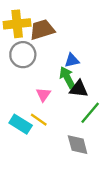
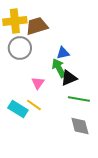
black triangle: (79, 89) -> (69, 78), turned -30
green line: (90, 113) -> (79, 99), turned 60
gray diamond: (78, 145) -> (80, 126), moved

